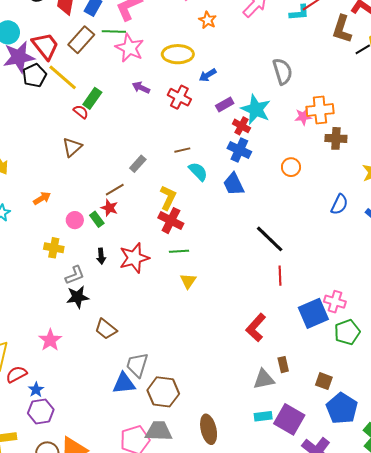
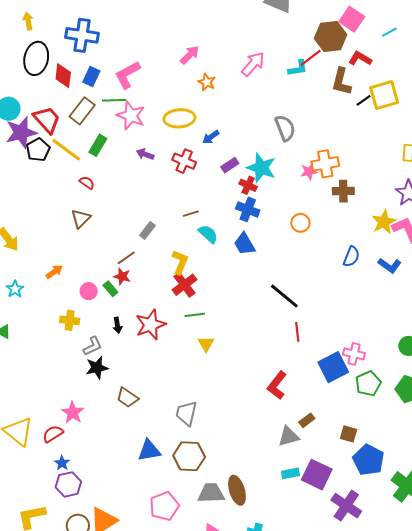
green rectangle: (92, 98) -> (98, 145), moved
red cross: (171, 221) -> (184, 285), turned 30
gray trapezoid: (137, 365) -> (186, 413), moved
brown rectangle: (283, 365) -> (307, 420), turned 70
red semicircle: (16, 374) -> (53, 434), moved
gray trapezoid: (159, 431) -> (211, 493), moved

